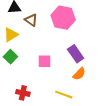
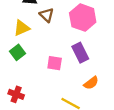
purple rectangle: (76, 54) -> (80, 53), moved
red cross: (23, 93) -> (16, 94), moved

